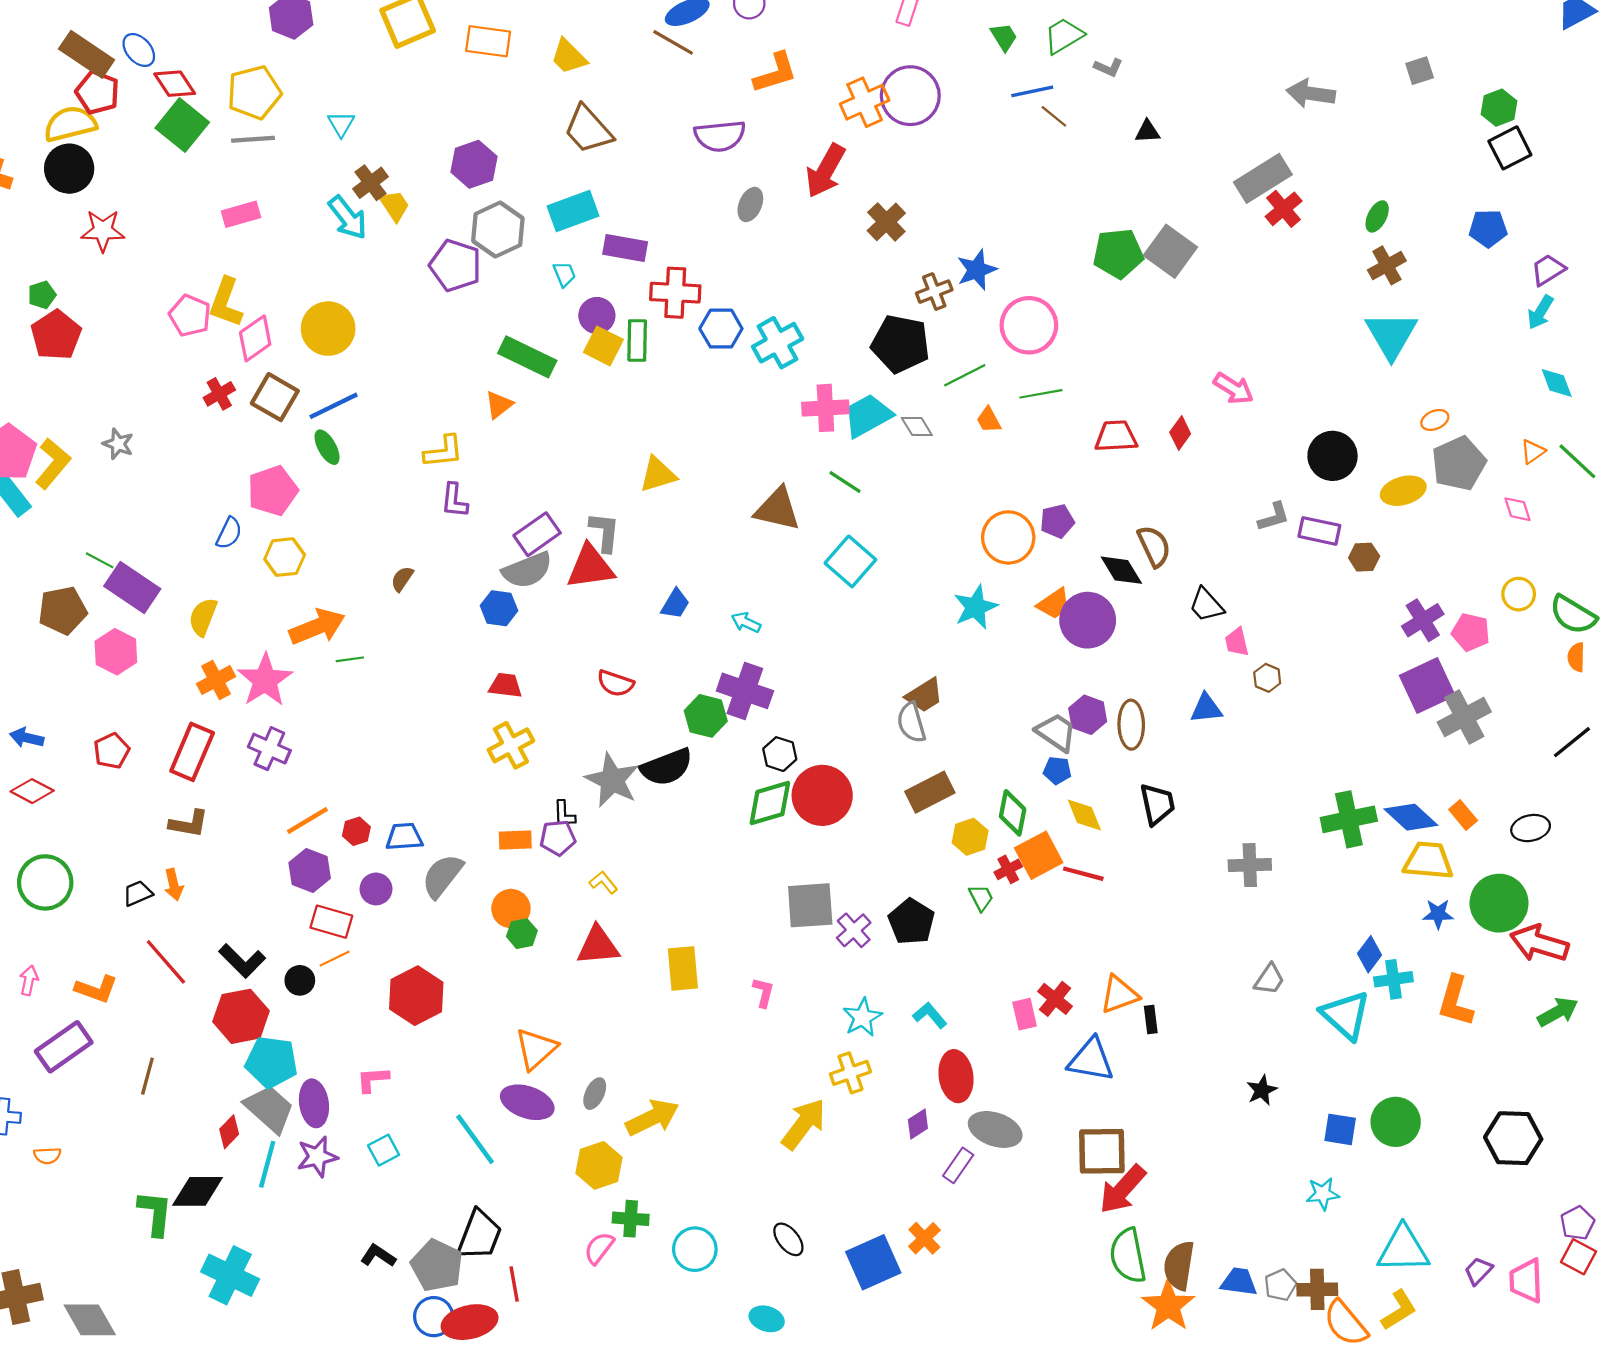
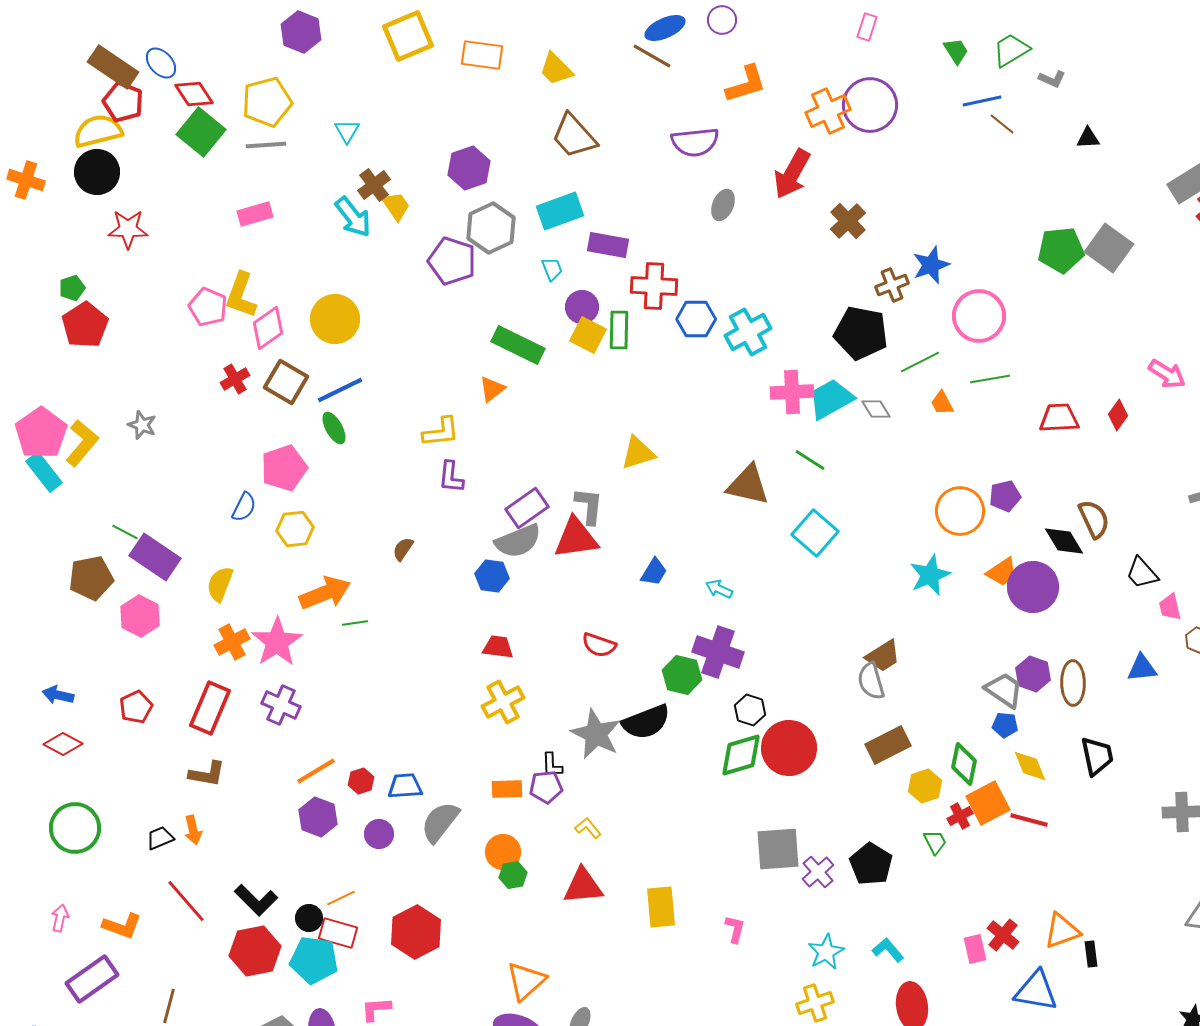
red rectangle: (331, 922) -> (338, 933), moved
cyan pentagon: (272, 1062) -> (314, 960), moved

